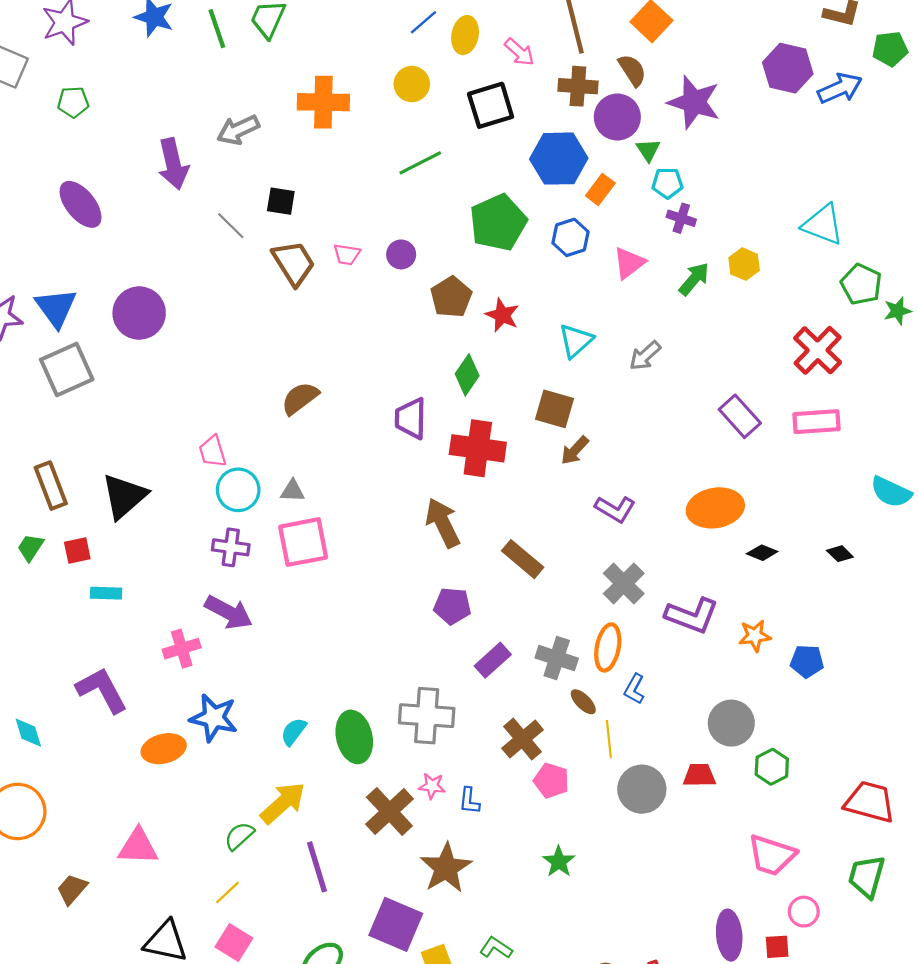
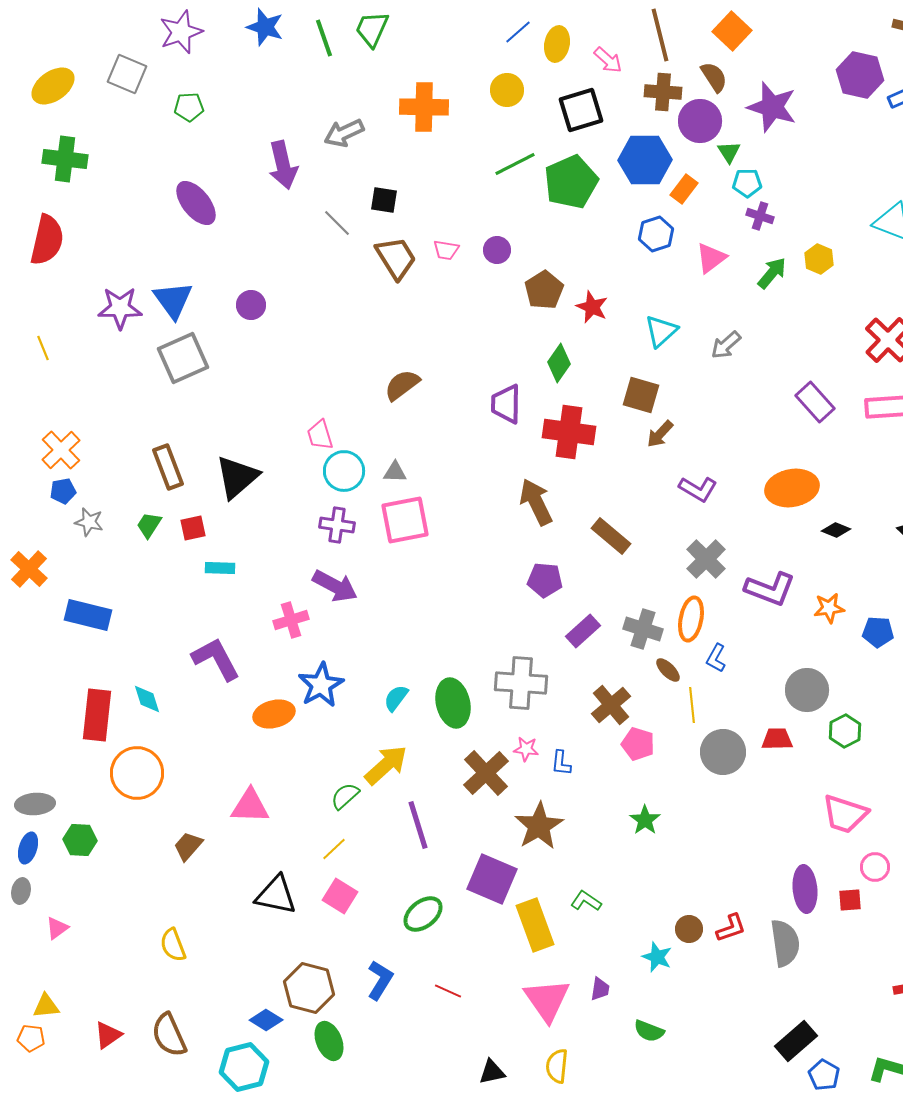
green pentagon: (498, 222) -> (571, 182), moved
purple circle: (139, 313) -> (251, 305), size x0.6
blue star: (214, 718) -> (321, 685), turned 30

